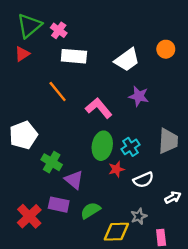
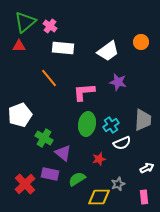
red triangle: (22, 54) -> (19, 46), turned 32
pink L-shape: (99, 108) -> (84, 92), turned -55
red star: (116, 169) -> (99, 159), moved
white semicircle: (143, 180) -> (122, 143), moved
pink rectangle: (161, 238) -> (144, 197), moved

